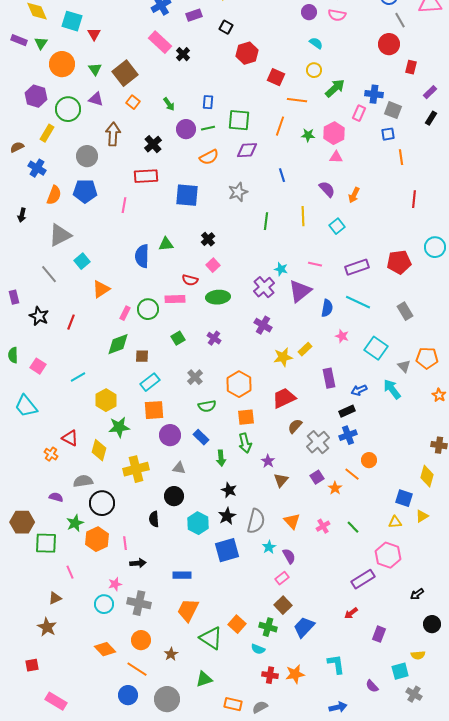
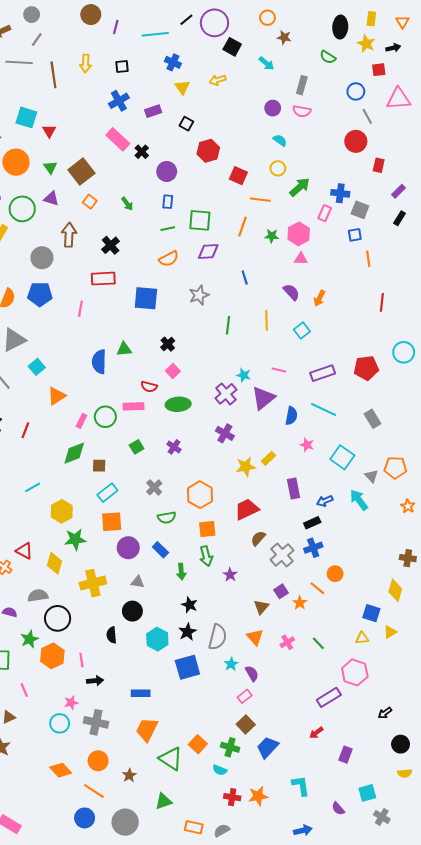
purple circle: (186, 129) -> (167, 171), moved
brown triangle: (281, 480) -> (261, 607), moved
yellow semicircle: (418, 655) -> (405, 773), moved

